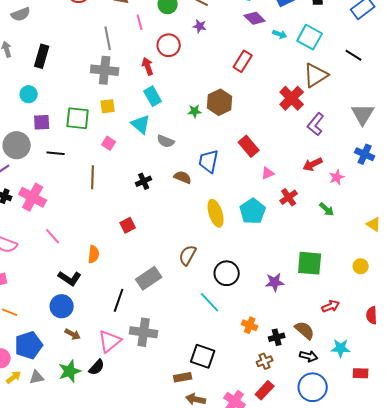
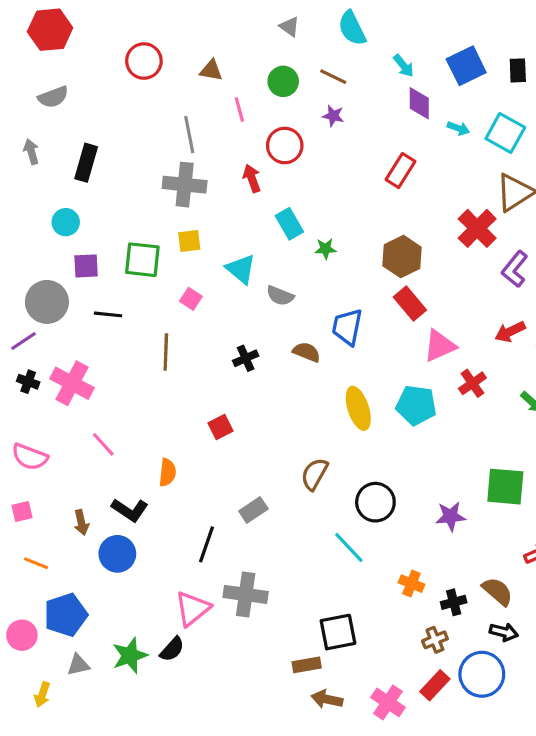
purple diamond: (255, 18) -> (419, 103), turned 45
cyan rectangle: (153, 96) -> (289, 224), moved
brown hexagon: (220, 102) -> (402, 257), moved
pink triangle: (268, 173) -> (440, 346), size x1.6
cyan pentagon: (253, 211) -> (416, 405), turned -30
gray rectangle: (149, 278) -> (253, 510), size x0.7
brown arrow: (73, 334) -> (81, 523), moved, turned 49
black square: (203, 356) -> (338, 632), turned -30
yellow arrow: (14, 377) -> (42, 695), moved, turned 147
blue circle: (313, 387) -> (482, 674), moved

